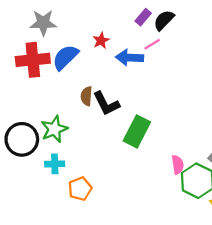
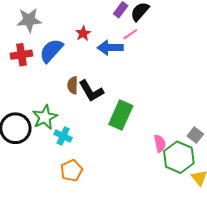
red cross: (33, 60) -> (21, 55), size x0.7
cyan cross: (55, 164) -> (63, 136), moved, turned 30

